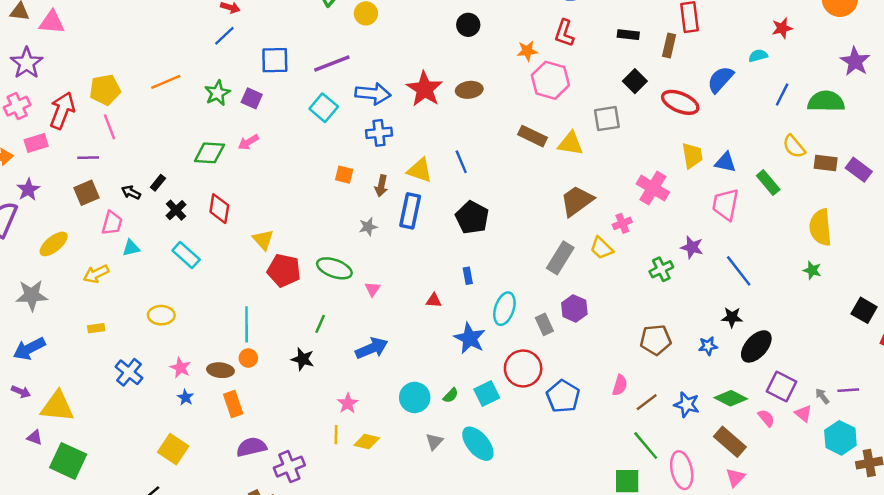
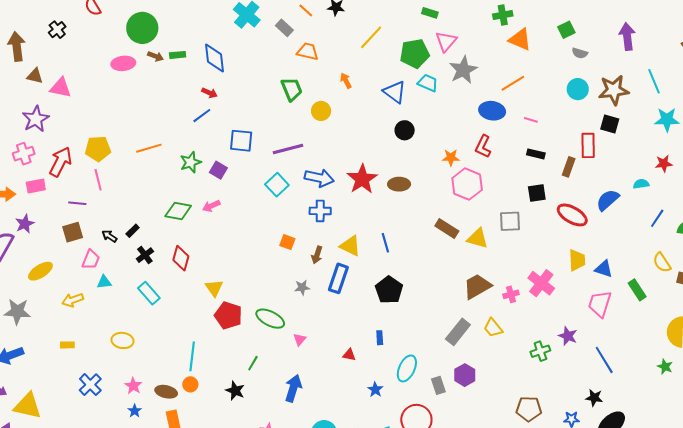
black square: (635, 81) -> (537, 193), turned 30
pink cross: (622, 223) -> (511, 294), moved
blue star: (470, 338) -> (375, 390), size x0.6
blue arrow: (372, 348) -> (293, 388), turned -56

